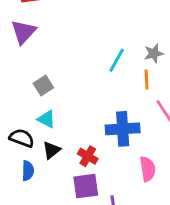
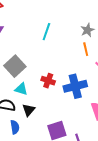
cyan line: (117, 60) -> (46, 32), moved
gray square: (43, 86) -> (15, 66), size x1.5
red cross: (88, 156) -> (48, 81), moved

